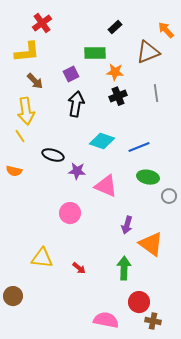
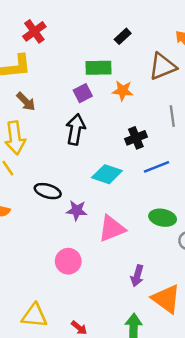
purple square: (71, 74) -> (83, 93), moved
black cross: (118, 96) -> (136, 138), moved
blue line: (139, 147) -> (157, 167), moved
pink triangle: (106, 186) -> (112, 229), turned -45

